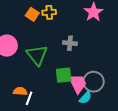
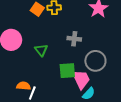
green triangle: (37, 55) -> (41, 50), size x0.6
gray circle: (94, 82) -> (95, 61), moved

